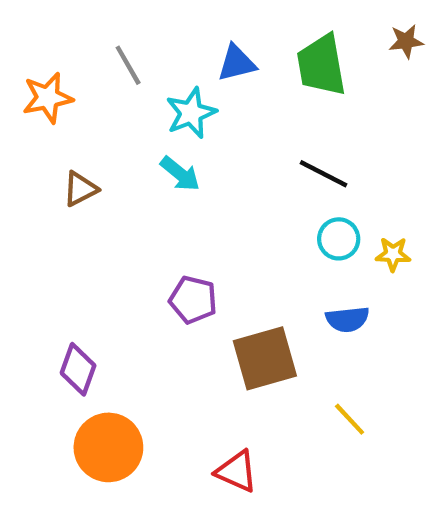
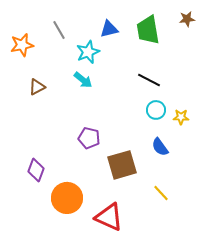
blue semicircle: (347, 319) -> (160, 147), turned 60
orange circle: (108, 447) -> (67, 198), moved
red triangle: (237, 471) -> (109, 217), size x1.4

